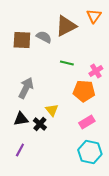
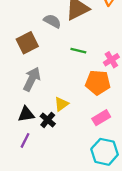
brown square: (22, 40) -> (27, 43), moved, turned -30
yellow triangle: (52, 110) -> (61, 104), turned 32
purple line: (20, 150) -> (25, 140), moved

